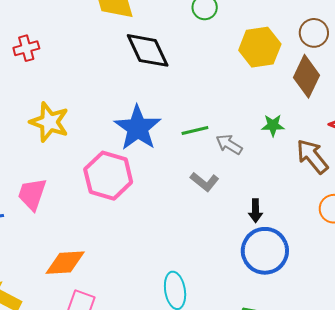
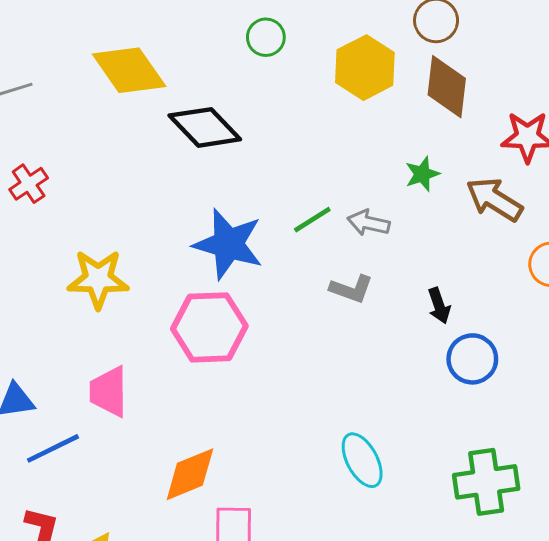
blue circle: (265, 251) -> (472, 359), size x0.7

